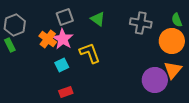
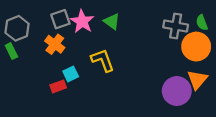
gray square: (65, 17) -> (60, 19), moved
gray cross: (141, 23) -> (176, 26), moved
pink star: (63, 39) -> (82, 21), moved
red rectangle: (66, 92) -> (58, 86), moved

